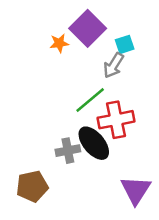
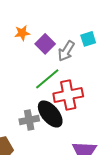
purple square: (88, 28) -> (45, 44), moved, size x0.7
cyan square: (125, 44) -> (88, 39), moved

